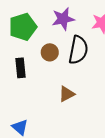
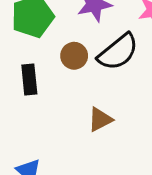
black semicircle: (78, 50) -> (118, 52), turned 40

